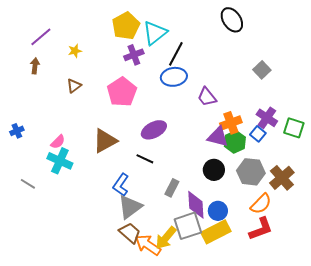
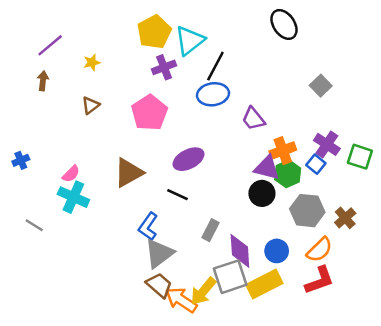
black circle: (214, 170) -> (262, 193), moved
brown cross: (282, 178) -> (345, 218), size x0.7
blue circle: (218, 211) -> (277, 251), moved

